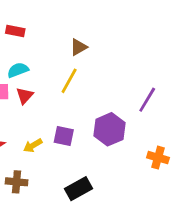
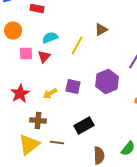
brown triangle: (79, 47) -> (101, 30), moved
cyan semicircle: (18, 70) -> (50, 38), moved

